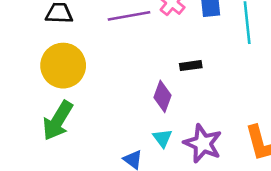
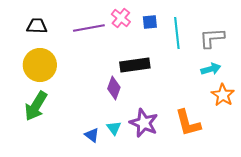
black rectangle: (191, 66) -> (135, 65), size x1.8
cyan triangle: (163, 138) -> (114, 128), moved

